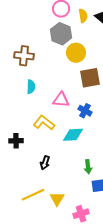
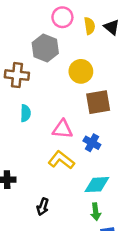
gray hexagon: (61, 34) -> (45, 48), moved
yellow L-shape: (44, 123) -> (61, 160), moved
cyan diamond: (73, 135) -> (97, 185), moved

